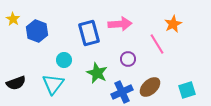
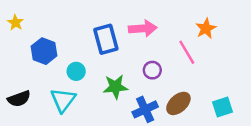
blue hexagon: (37, 31) -> (44, 51), moved
green star: (97, 73) -> (115, 87), turned -30

